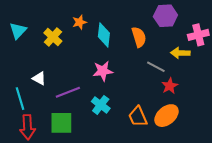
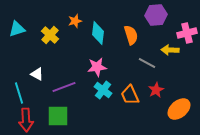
cyan triangle: (18, 31) -> (17, 29), turned 30
red star: (170, 86) -> (156, 90), moved
cyan cross: (101, 105) -> (103, 90), moved
orange ellipse: (166, 116) -> (179, 109), moved
orange trapezoid: (138, 117) -> (130, 95), moved

